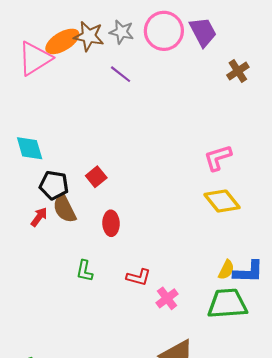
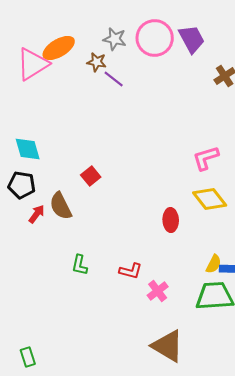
brown star: (89, 36) -> (97, 62), moved, size x0.7
black pentagon: (54, 185) -> (22, 185), moved
red ellipse: (111, 223) -> (171, 220), moved

